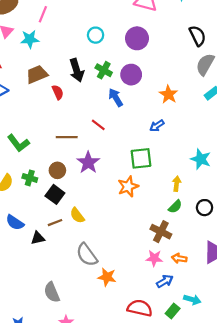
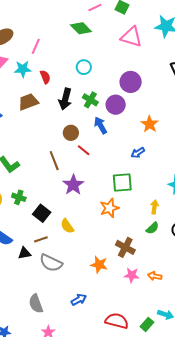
purple circle: (137, 38) -> (131, 82), moved
black arrow: (77, 70) -> (65, 99), turned 30
red semicircle: (58, 92) -> (45, 77), moved
brown line: (67, 137) -> (54, 161), turned 66
brown circle: (57, 170) -> (71, 133), moved
yellow semicircle: (77, 215) -> (67, 226), moved
brown cross: (161, 232) -> (125, 247), moved
gray semicircle: (87, 255) -> (51, 263), moved, turned -30
orange star: (107, 277) -> (99, 265), moved
blue arrow: (165, 281) -> (79, 300), moved

